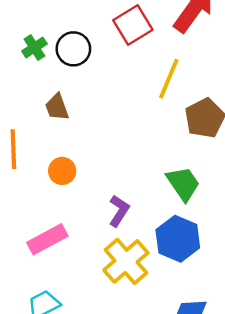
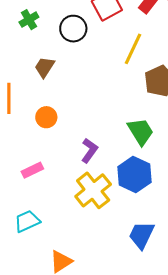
black circle: (73, 49) -> (73, 29), moved
brown trapezoid: (57, 107) -> (45, 67), turned 50
pink rectangle: (47, 239) -> (32, 170), size x0.7

